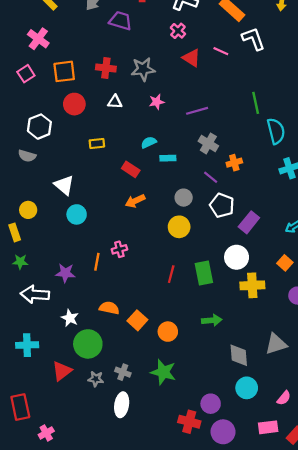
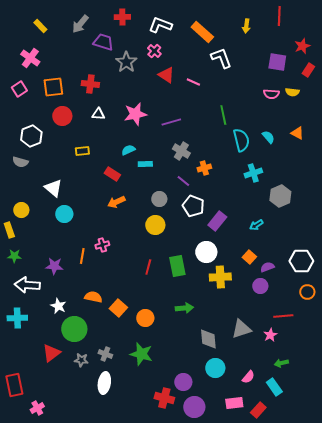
pink line: (221, 51) -> (193, 82), moved
gray star: (143, 69) -> (126, 62), moved, turned -30
pink star: (157, 102) -> (135, 114), size x1.6
cyan cross: (27, 345) -> (17, 318), moved

